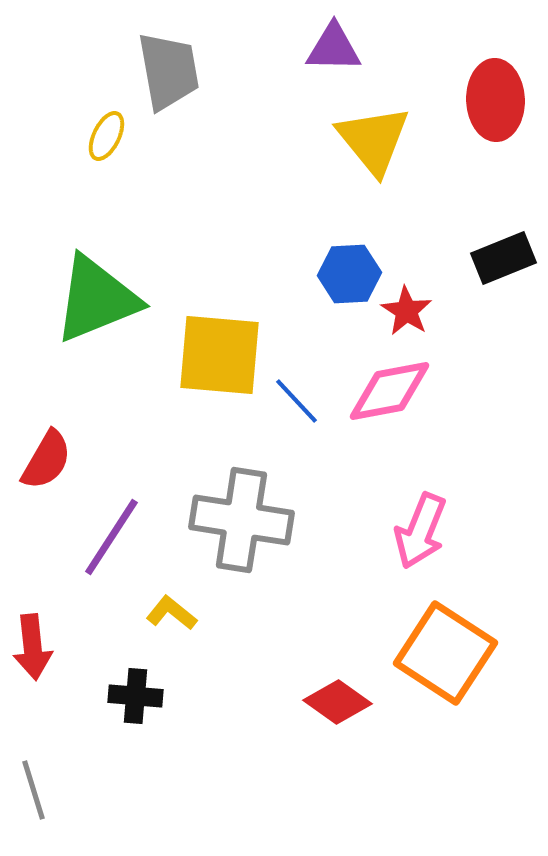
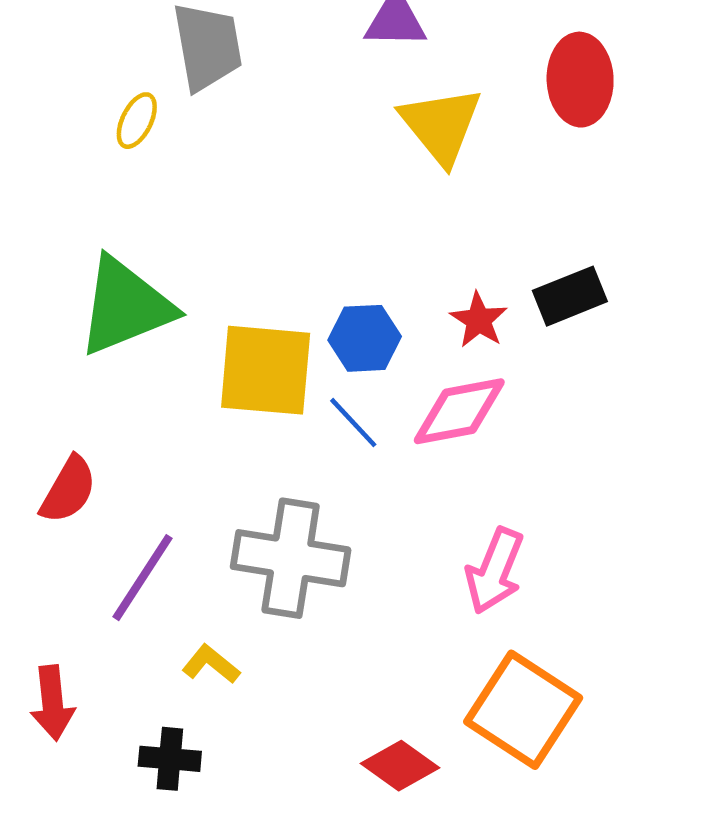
black rectangle: (503, 258) -> (570, 296), moved
blue hexagon: (349, 274) -> (365, 338), moved

